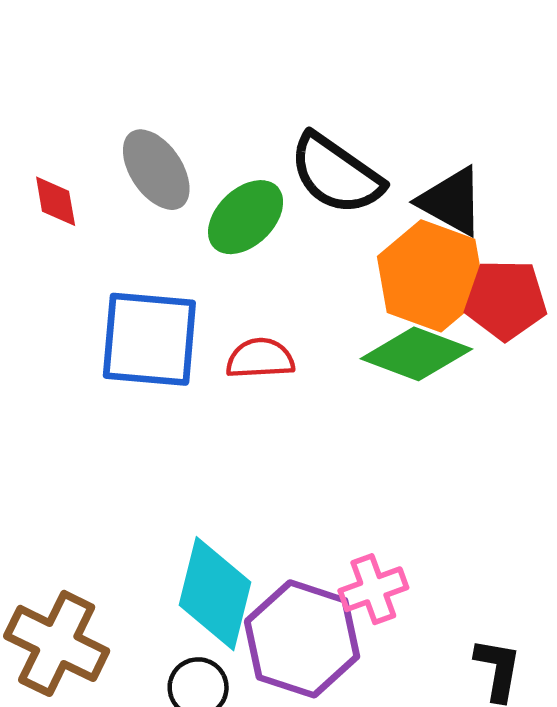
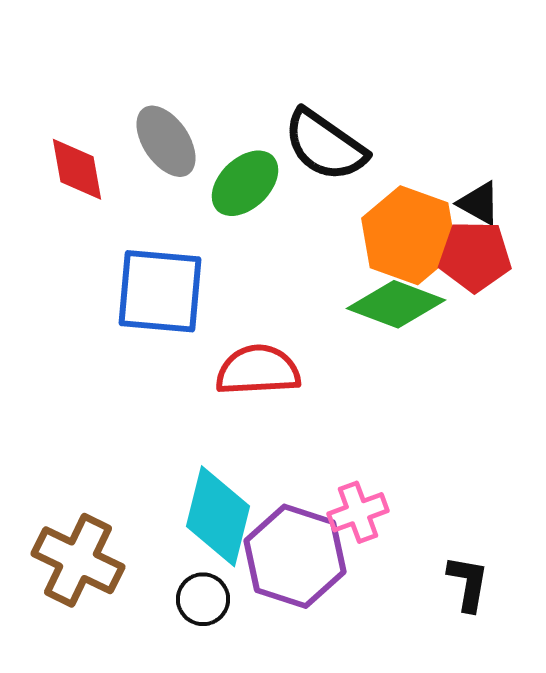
red diamond: (56, 201) -> (77, 169), size x1.4
black triangle: (451, 201) -> (479, 203), moved, size x0.7
red semicircle: (260, 358) -> (258, 370), moved, size x1.4

